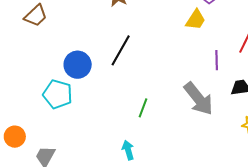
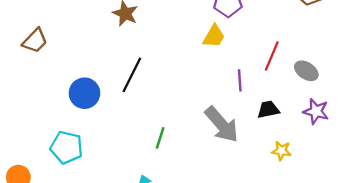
cyan pentagon: (58, 94) -> (66, 147), moved

